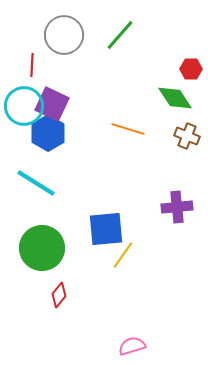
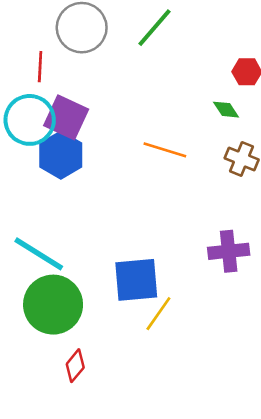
green diamond: (175, 98) -> (226, 110), size x0.6
cyan line: (36, 183) -> (39, 254), moved

